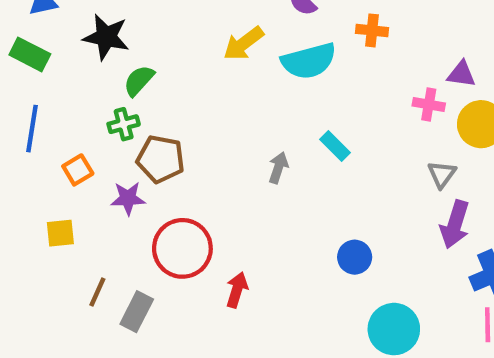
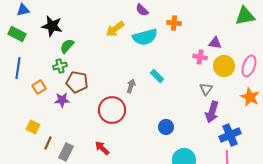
yellow square: (60, 233) -> (33, 127), moved, turned 32
red circle: (182, 248) -> (112, 110), moved
red arrow: (237, 290) -> (102, 148), moved, turned -63

